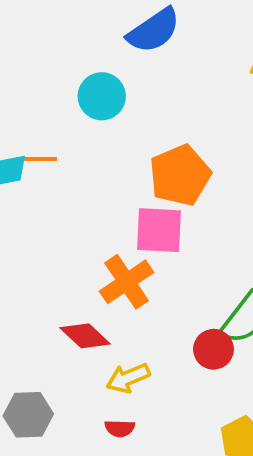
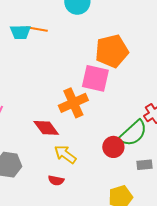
yellow arrow: (128, 378) -> (65, 154), turned 50

